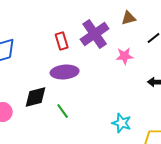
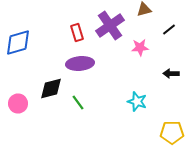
cyan star: (122, 123) -> (137, 102), moved

